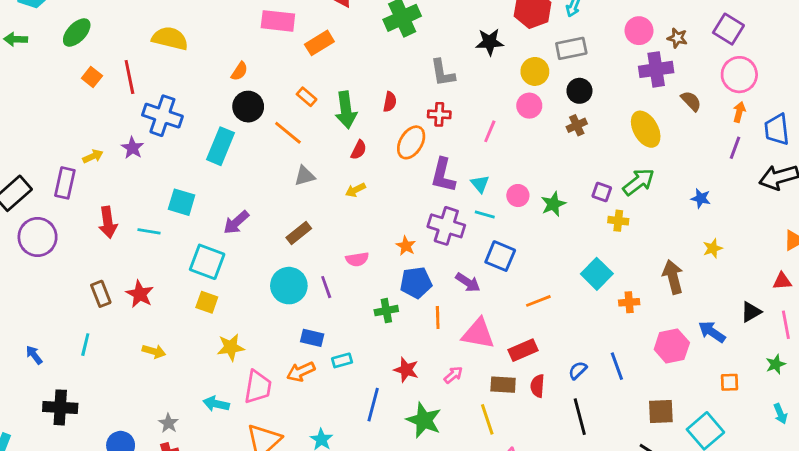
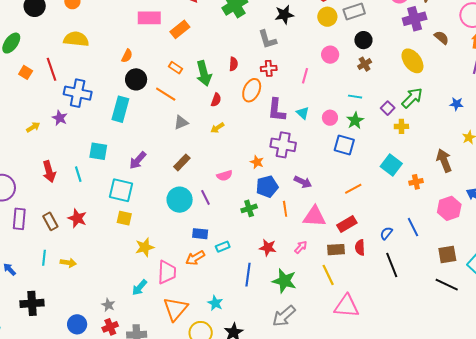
black star: (490, 42) -> (284, 15), moved
yellow circle: (535, 71) -> (327, 17), moved
purple rectangle: (65, 183) -> (19, 219), moved
purple square: (602, 192) -> (388, 108), turned 32
cyan line: (485, 215) -> (355, 97), moved
cyan line: (149, 231) -> (78, 174), turned 70
blue square: (500, 256) -> (344, 145), moved
yellow arrow: (154, 351) -> (68, 263), moved
cyan arrow: (216, 404) -> (139, 287), turned -54

